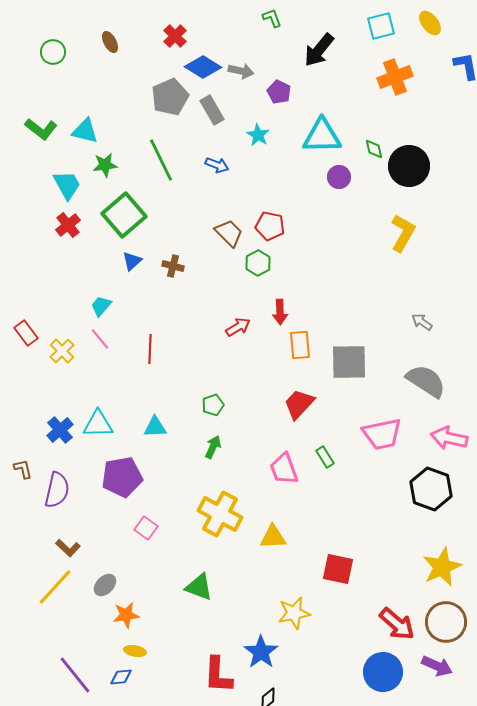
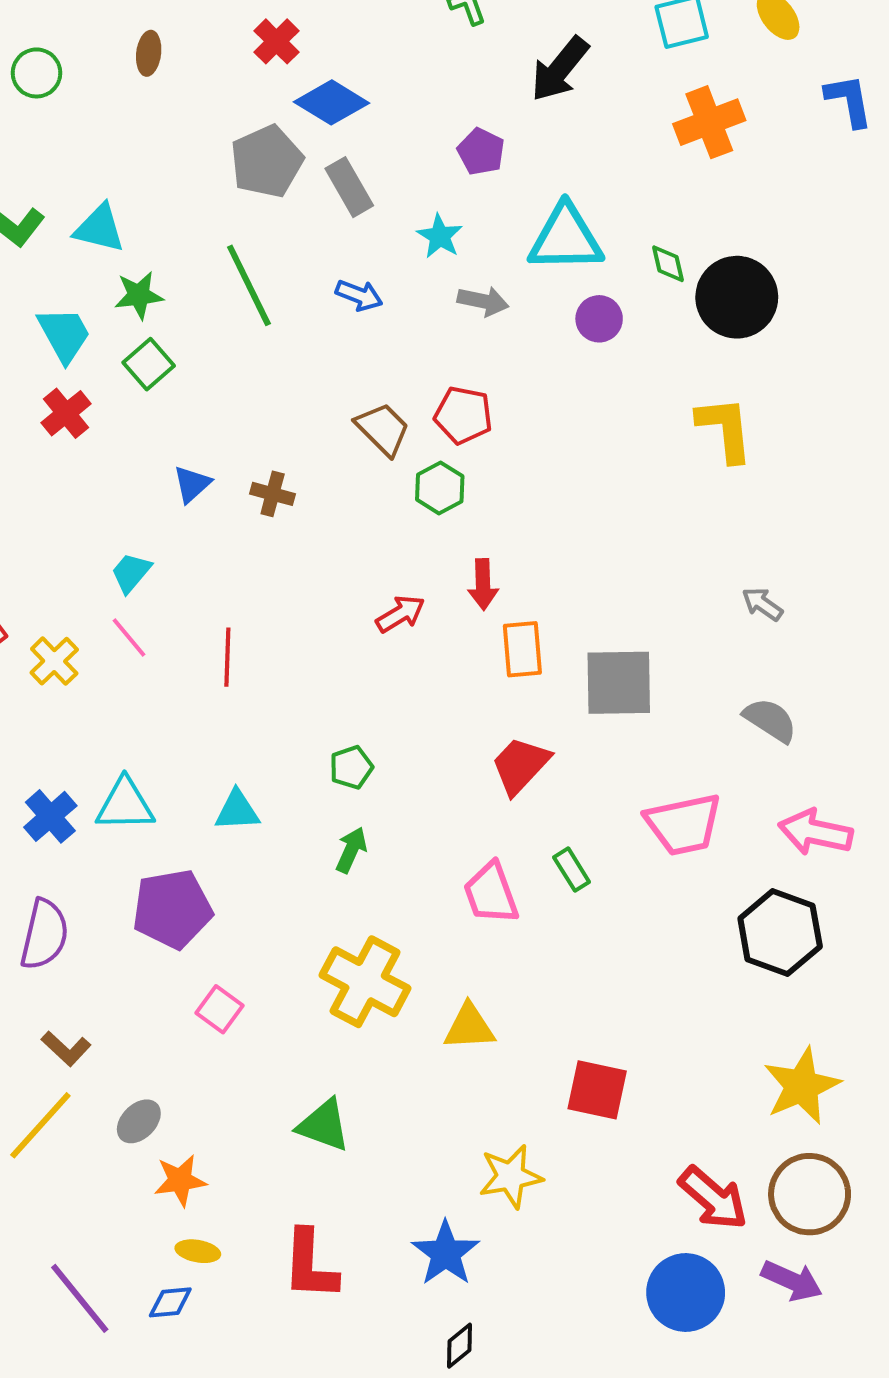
brown ellipse: (110, 42) -> (149, 53), turned 35
gray arrow: (241, 71) -> (483, 301), moved
green square: (124, 215) -> (149, 364), moved, size x0.6
yellow L-shape: (403, 233) -> (725, 429), turned -36
gray semicircle: (426, 381) -> (770, 720), size x0.7
red L-shape: (218, 675) -> (310, 1265), moved

